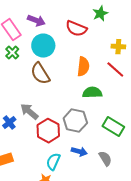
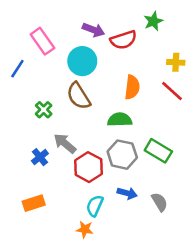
purple arrow: (36, 21) -> (93, 30), moved
red semicircle: (76, 29) -> (123, 40), turned -40
green cross: (12, 53) -> (44, 110), moved
green semicircle: (92, 93) -> (120, 120), moved
green rectangle: (113, 127) -> (158, 151), moved

